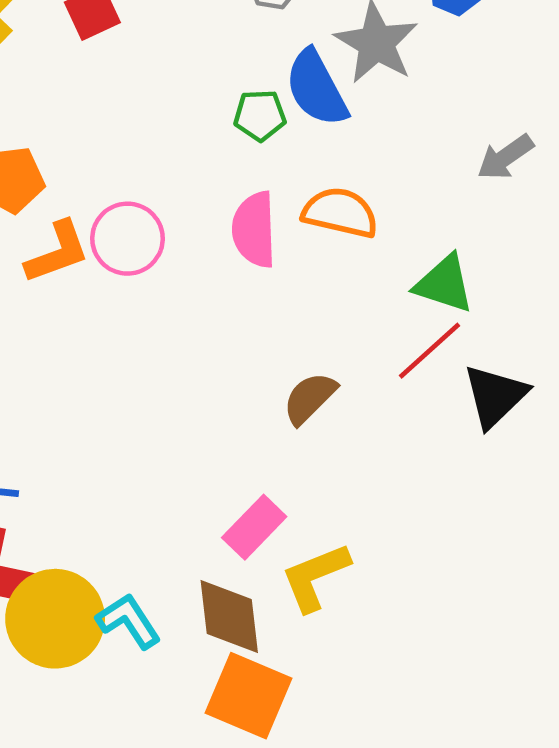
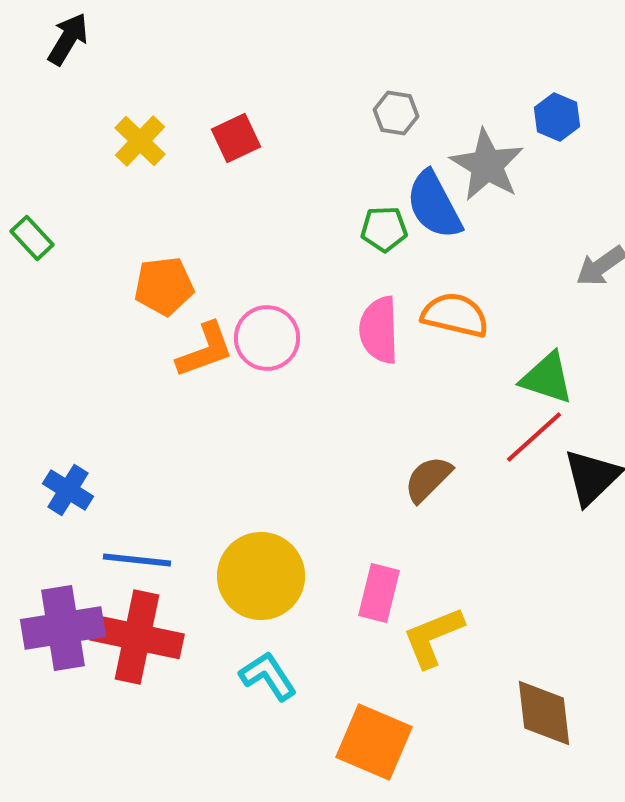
pink rectangle: (254, 527) -> (379, 593), turned -30
brown diamond: (229, 616) -> (544, 713), moved
yellow circle: (55, 619) -> (261, 576), moved

